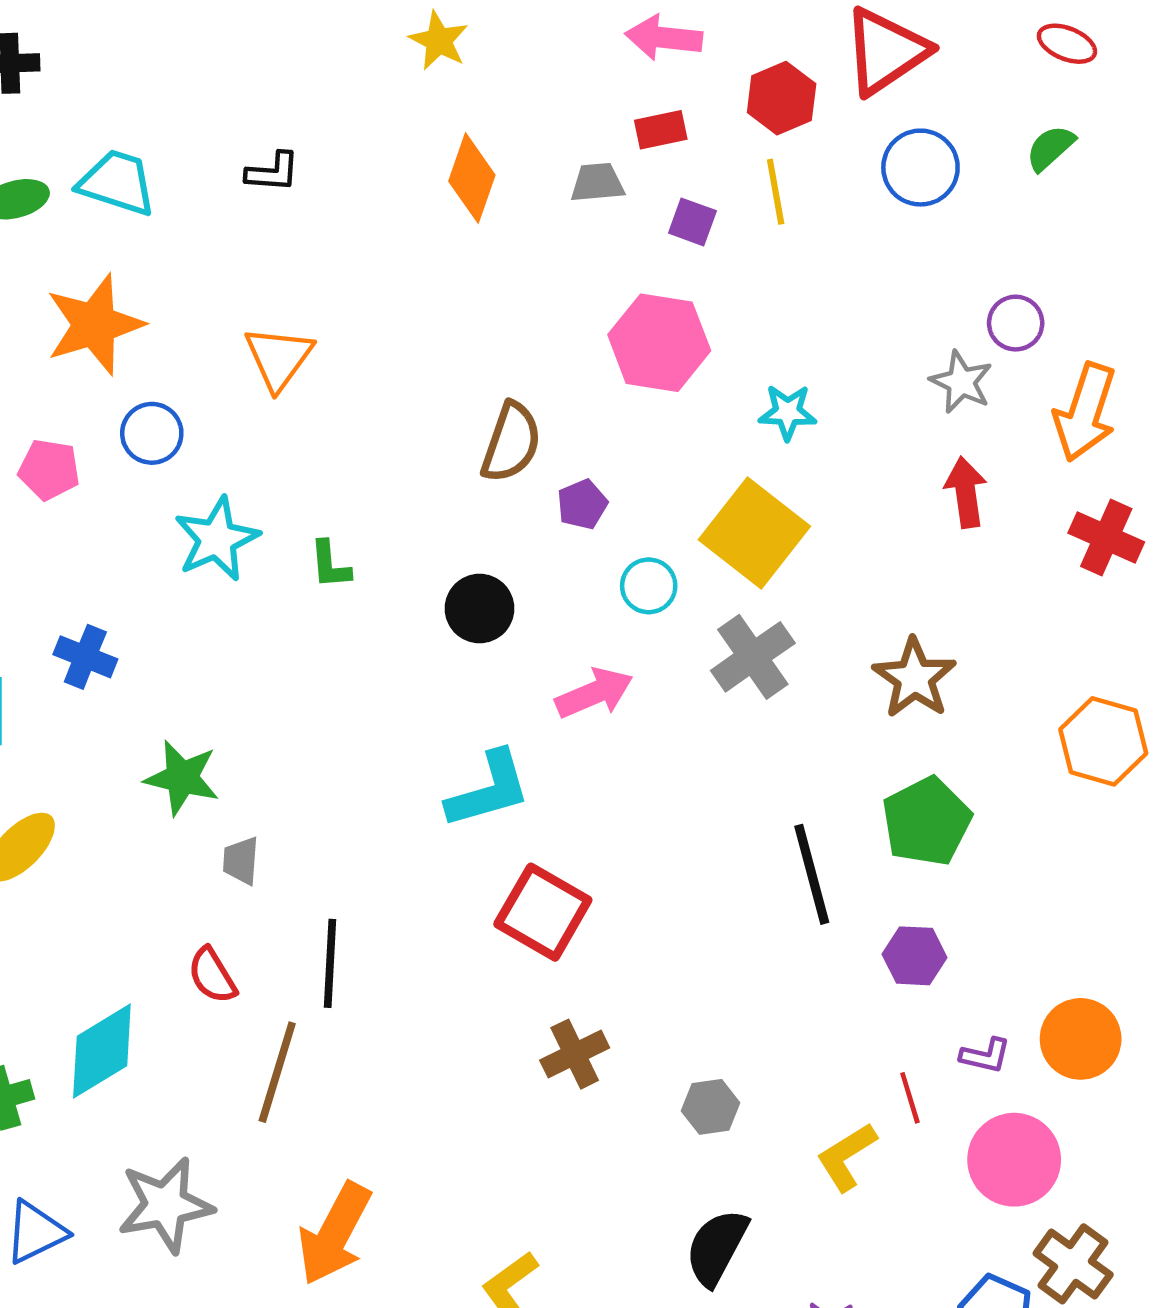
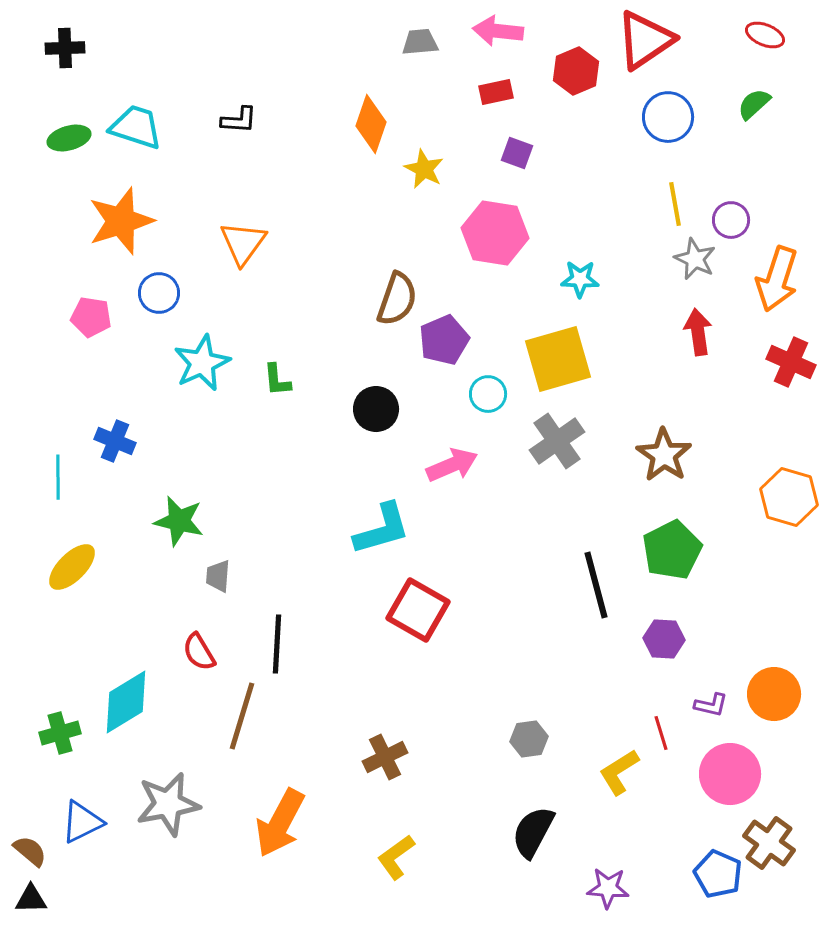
yellow star: (439, 41) -> (424, 169), moved
gray trapezoid: (597, 183) -> (420, 42), moved
yellow line: (776, 192) -> (675, 204), moved
purple pentagon: (582, 504) -> (444, 340), size x1.5
yellow square: (754, 533) -> (558, 359), turned 36
brown cross: (575, 1054) -> (385, 757), moved

